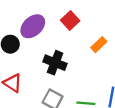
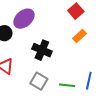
red square: (70, 20) -> (76, 11), moved

